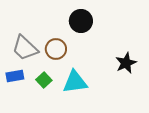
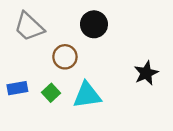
gray trapezoid: (25, 48) -> (29, 27), moved

